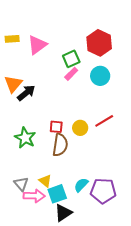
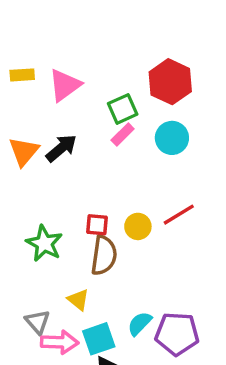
black arrow: (26, 93) -> (61, 148), moved
yellow triangle: (45, 181) -> (78, 300), moved

